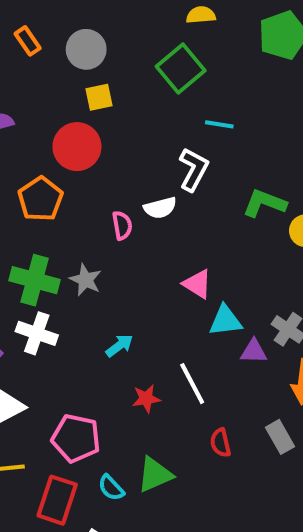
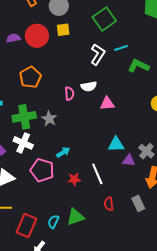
cyan line: (219, 124) -> (121, 48), turned -32
red circle: (77, 147) -> (37, 36), moved
white L-shape: (194, 169) -> (98, 54), moved
green L-shape: (265, 203) -> (138, 66), moved
green cross: (35, 280) -> (24, 117), turned -30
pink triangle: (197, 284) -> (107, 103), moved, turned -42
pink pentagon: (76, 438) -> (42, 170), moved
cyan semicircle: (111, 488) -> (53, 222), turned 64

